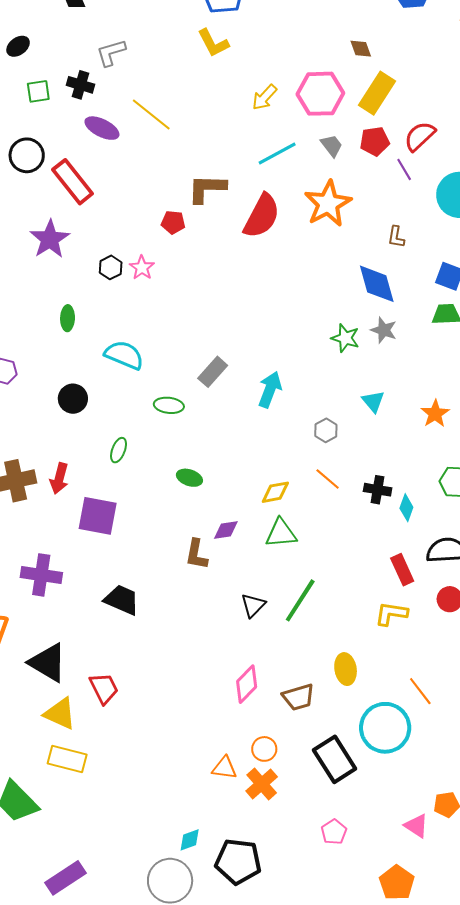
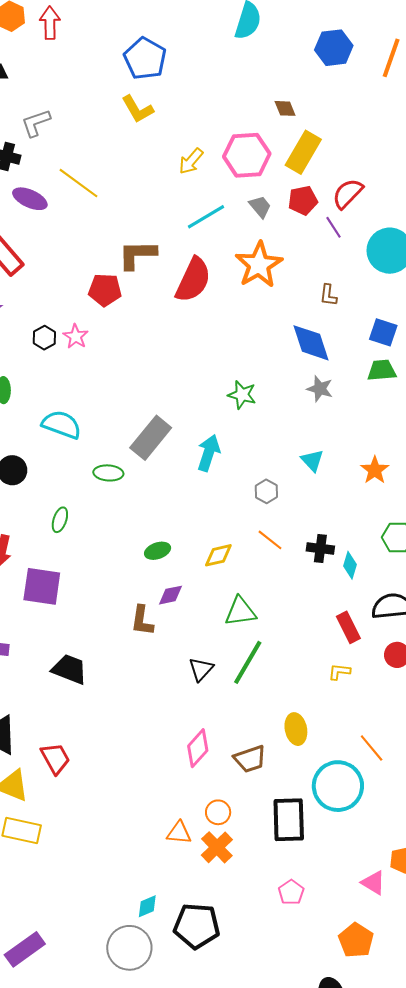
red pentagon: (173, 222) -> (105, 290), size x1.4
green star: (345, 338) -> (242, 395), moved
gray rectangle: (213, 372) -> (151, 438), size x1.4
green ellipse: (189, 478) -> (158, 551), moved, turned -35
green triangle: (281, 533) -> (240, 611), moved
yellow L-shape: (391, 614) -> (339, 672), size x0.7
black rectangle: (335, 759) -> (289, 820), turned 33

